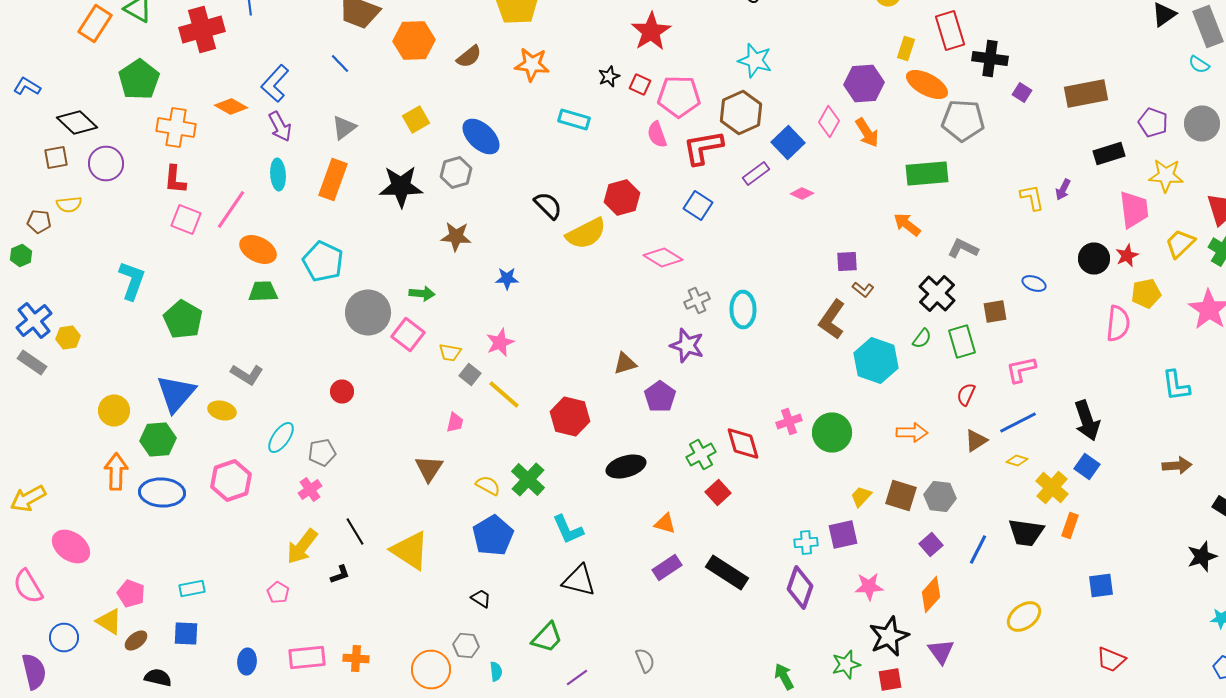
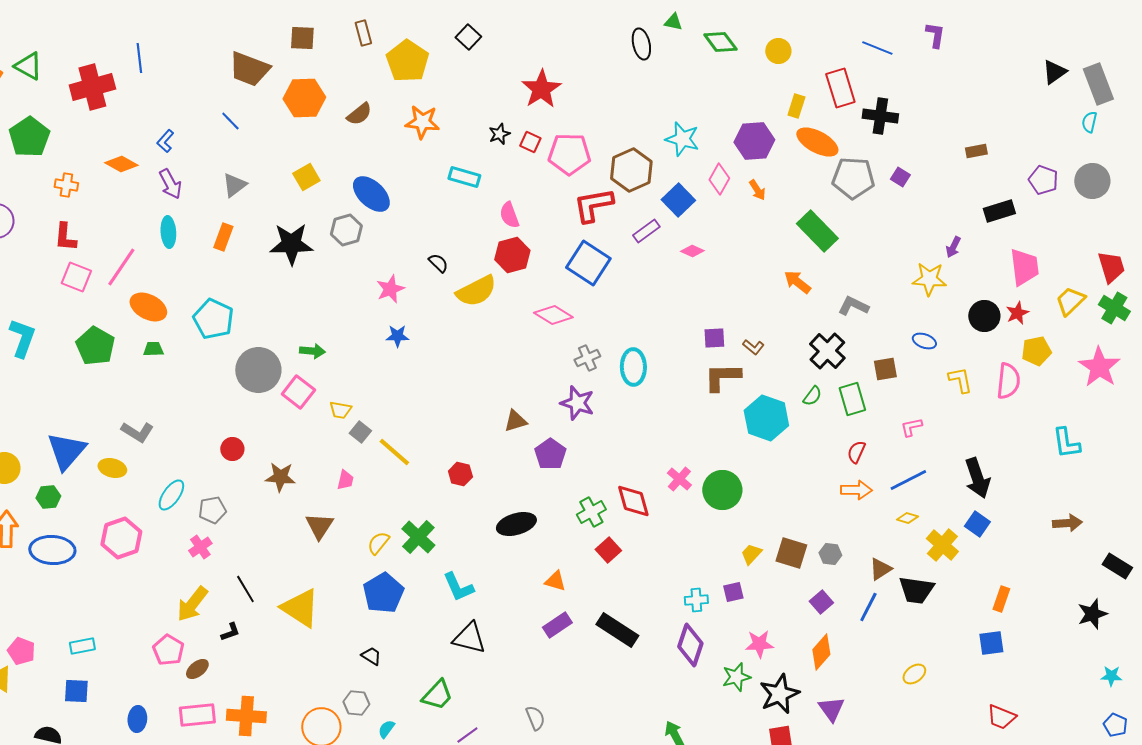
cyan star: (755, 60) -> (682, 139), moved
cyan semicircle: (1199, 64) -> (1089, 122), turned 70
blue L-shape: (275, 84) -> (165, 141), size x0.6
purple square: (1022, 92) -> (900, 177), moved
brown rectangle: (1086, 94) -> (976, 151), size x0.5
orange cross: (176, 128) -> (66, 185), size x0.6
orange arrow: (867, 132) -> (757, 190), size x0.7
pink semicircle: (657, 134) -> (509, 215), moved
green rectangle: (927, 174) -> (817, 231), turned 51
yellow star: (1166, 176) -> (929, 279), moved
orange rectangle: (333, 180) -> (223, 237), size x0.7
yellow L-shape: (1032, 198) -> (960, 380), moved
black semicircle: (548, 206) -> (438, 263), size x0.7
blue square: (698, 206) -> (588, 263), size x1.5
brown star: (456, 236) -> (280, 477), moved
purple square: (847, 262) -> (714, 338), moved
green trapezoid: (263, 292) -> (153, 349), size x0.7
green pentagon: (183, 320) -> (95, 346), moved
brown L-shape: (832, 320) -> (722, 377), turned 54
pink star: (500, 342) -> (390, 289), moved
pink L-shape: (1021, 370) -> (911, 427), size x0.7
red hexagon: (570, 416) -> (460, 474), size x0.6
pink cross: (789, 422) -> (679, 479), turned -30
orange arrow: (912, 432) -> (856, 490), moved
green hexagon: (158, 440) -> (48, 497), size x0.7
brown triangle: (976, 440) -> (880, 569), moved
yellow semicircle: (488, 486) -> (378, 543), turned -80
gray hexagon: (940, 496) -> (830, 554), size x0.7
orange rectangle: (1070, 526) -> (1001, 599), moved
purple square: (843, 534) -> (733, 592), size x0.7
pink pentagon: (278, 592) -> (168, 650), size x1.4
yellow ellipse: (1024, 616) -> (914, 674), size x0.7
brown ellipse: (136, 640) -> (197, 669), moved
orange cross: (356, 658) -> (246, 716), size x1.5
green star: (846, 664) -> (736, 677), moved
cyan semicircle: (496, 672) -> (386, 729), turned -138

